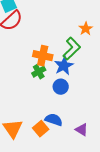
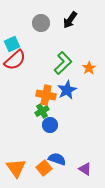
green L-shape: (72, 49) -> (63, 63), moved
blue star: (64, 66) -> (67, 90), moved
blue circle: (61, 87) -> (50, 125), moved

